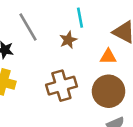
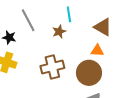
orange triangle: (108, 57) -> (97, 51), moved

